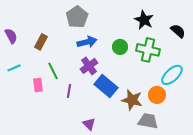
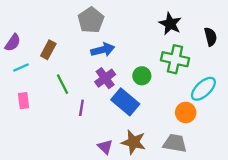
black semicircle: (178, 31) -> (211, 37), turned 35
purple semicircle: (11, 36) -> (13, 43), turned 63
green circle: (120, 47) -> (142, 76), moved
cyan line: (14, 68) -> (21, 67), moved
pink rectangle: (38, 85) -> (23, 101), moved
brown star: (132, 100) -> (134, 142), moved

